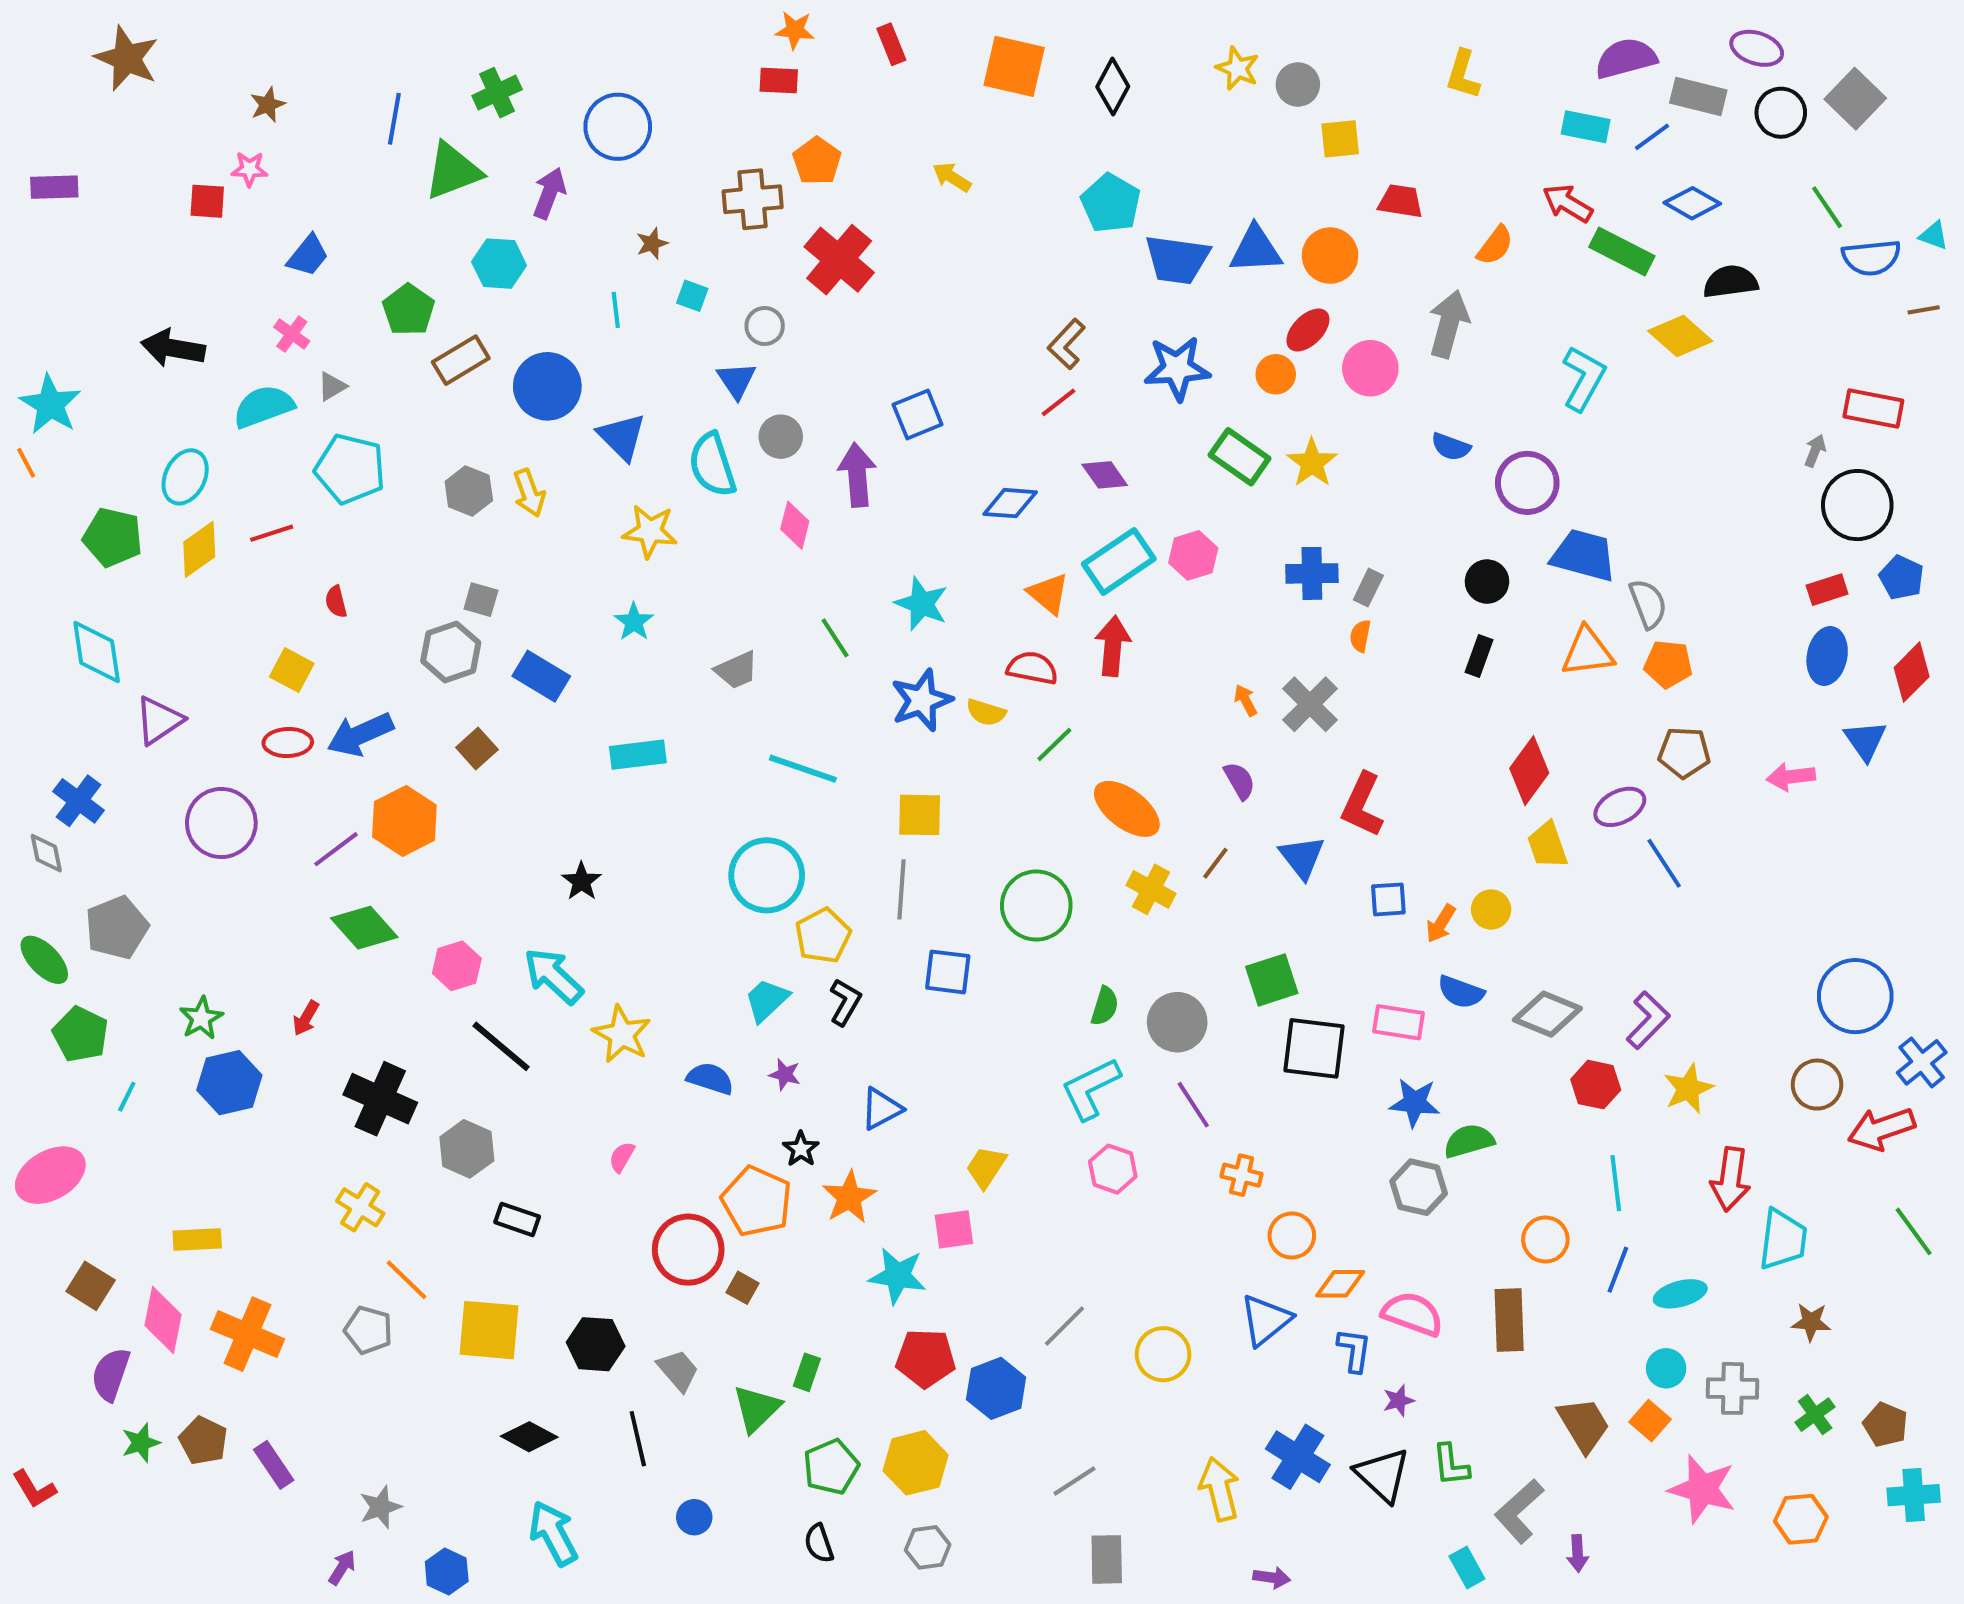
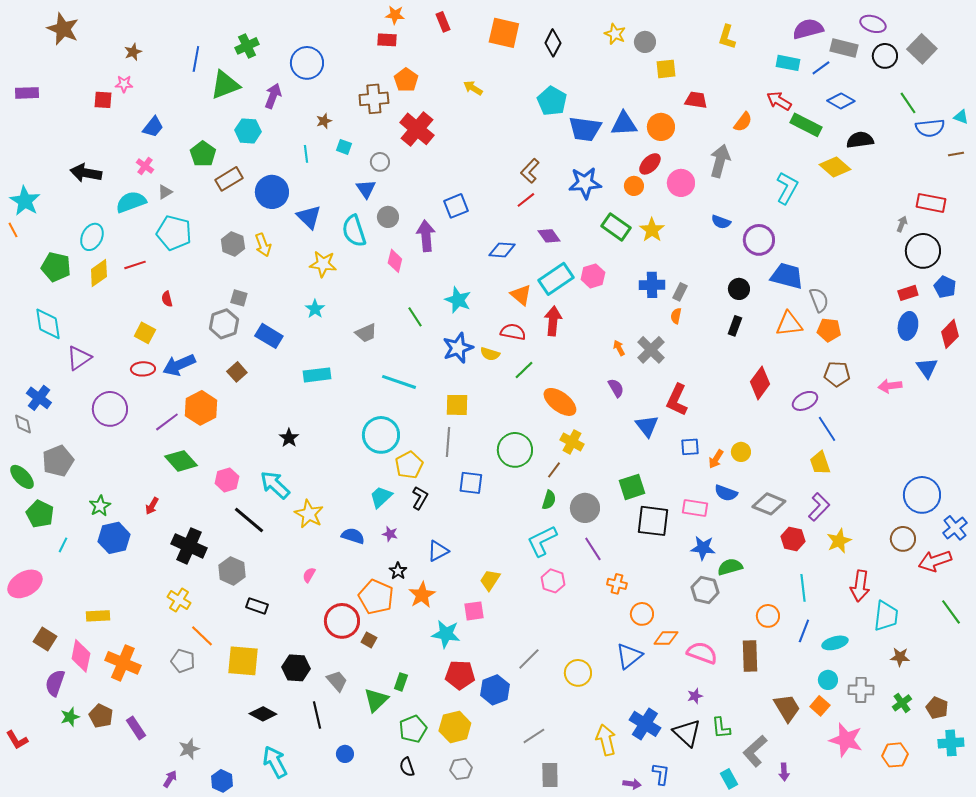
yellow trapezoid: (1547, 845) -> (820, 463), moved
brown line: (1215, 863) -> (554, 470), moved
blue L-shape: (1354, 1350) -> (661, 774), moved

